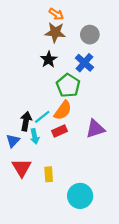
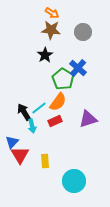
blue cross: (84, 63) -> (78, 68), moved
black arrow: (26, 121) -> (24, 112), turned -42
blue triangle: (13, 141) -> (12, 142), moved

